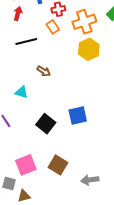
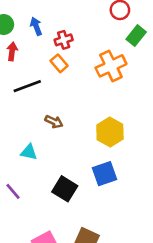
orange cross: (84, 22) -> (111, 66), moved
yellow hexagon: (89, 49) -> (110, 132), moved

